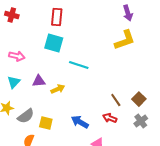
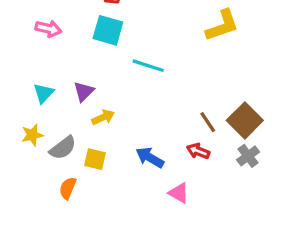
pink arrow: (17, 56) -> (48, 29), moved
purple triangle: (39, 81) -> (84, 92), turned -40
yellow arrow: (58, 89) -> (103, 117), moved
brown square: (139, 99) -> (245, 120), size x1.5

